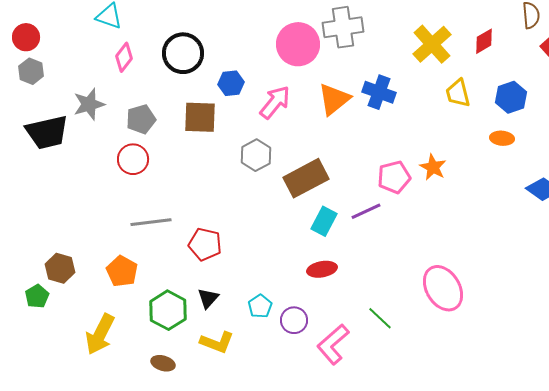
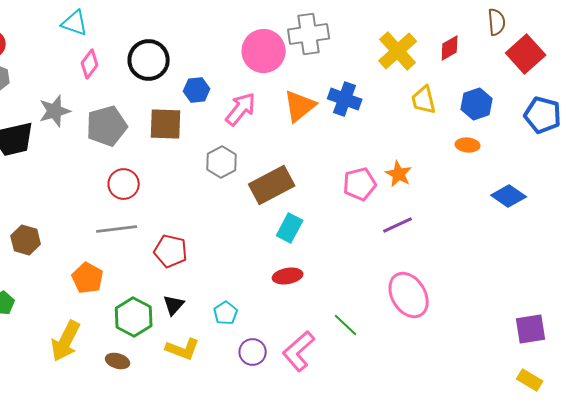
gray pentagon: (141, 119) -> (107, 126), size x1.4
red circle: (133, 159) -> (124, 184), moved
purple line: (366, 211) -> (398, 225), moved
brown hexagon: (60, 268) -> (26, 240), moved
purple circle: (294, 320) -> (253, 352), moved
brown ellipse: (163, 363) -> (118, 361), moved

